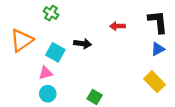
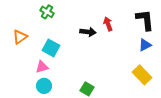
red arrow: (117, 26) -> (108, 24), turned 72
orange triangle: (22, 40) -> (20, 37), size x0.7
black arrow: (83, 44) -> (88, 32), moved

